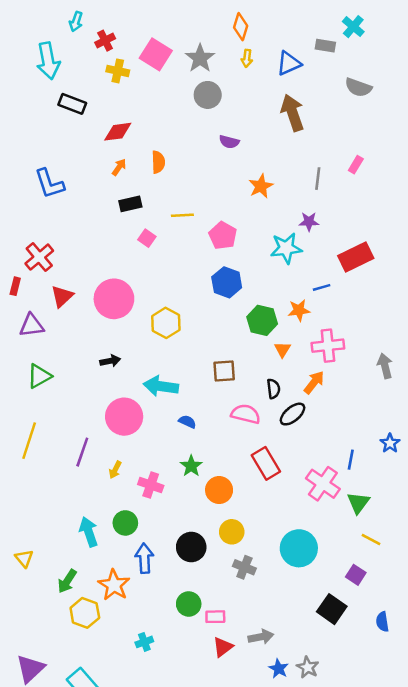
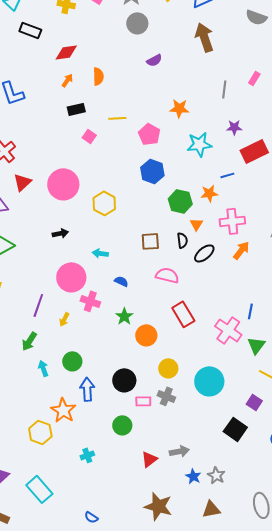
purple semicircle: (229, 142) -> (154, 60), turned -42
orange star: (261, 186) -> (179, 108), moved, turned 30
purple star: (309, 222) -> (234, 127), moved
orange arrow: (314, 382) -> (241, 250), moved
cyan arrow: (161, 386) -> (100, 253), size x0.6
black semicircle: (274, 389) -> (182, 240), moved
black ellipse: (292, 414) -> (204, 253), moved
pink cross: (151, 485) -> (90, 301), moved
cyan arrow: (89, 532) -> (43, 368), size x0.7
yellow circle: (232, 532) -> (168, 368), moved
green arrow: (67, 581) -> (29, 341), moved
pink rectangle: (215, 617) -> (143, 401), moved

